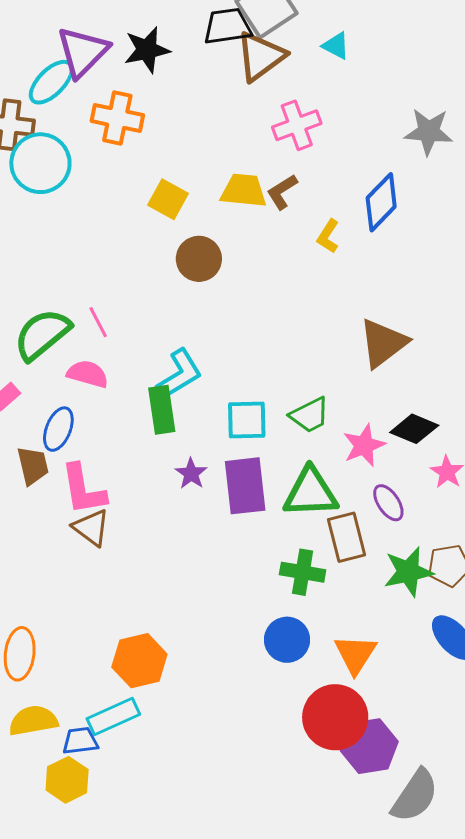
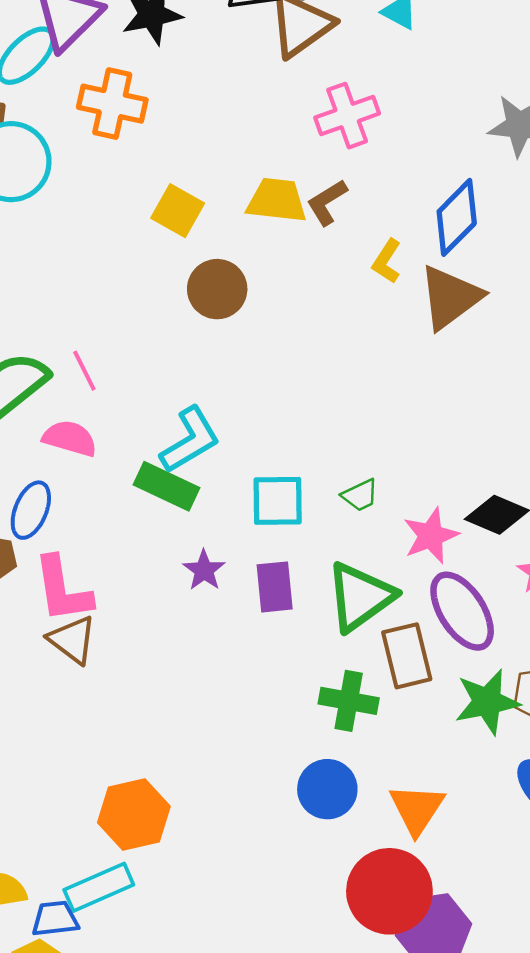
brown triangle: (383, 343) -> (450, 297), moved
green rectangle: (162, 410) -> (166, 486), turned -57
green trapezoid: (310, 415) -> (360, 495), size x0.7
purple rectangle: (245, 486) -> (275, 587), size x0.7
green triangle: (310, 493) -> (360, 597), turned -34
purple ellipse: (388, 503) -> (462, 611), size x1.6

